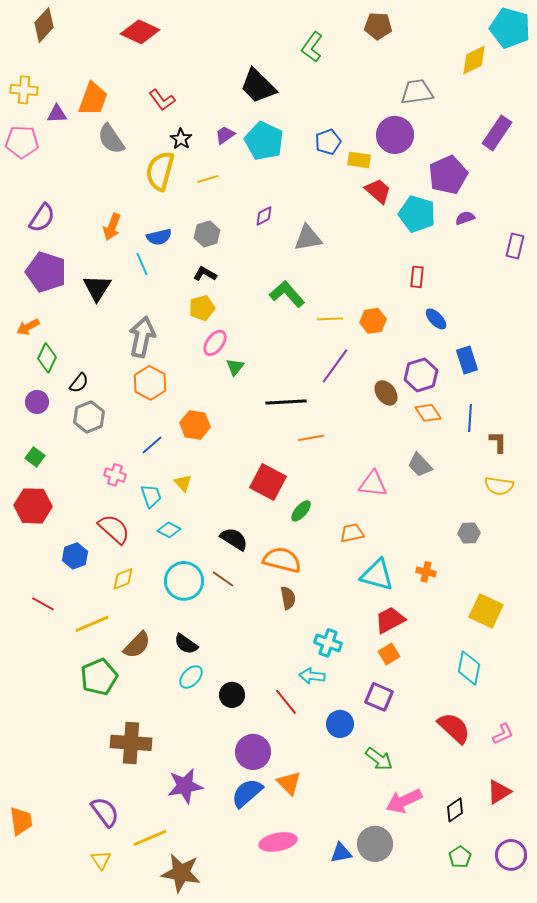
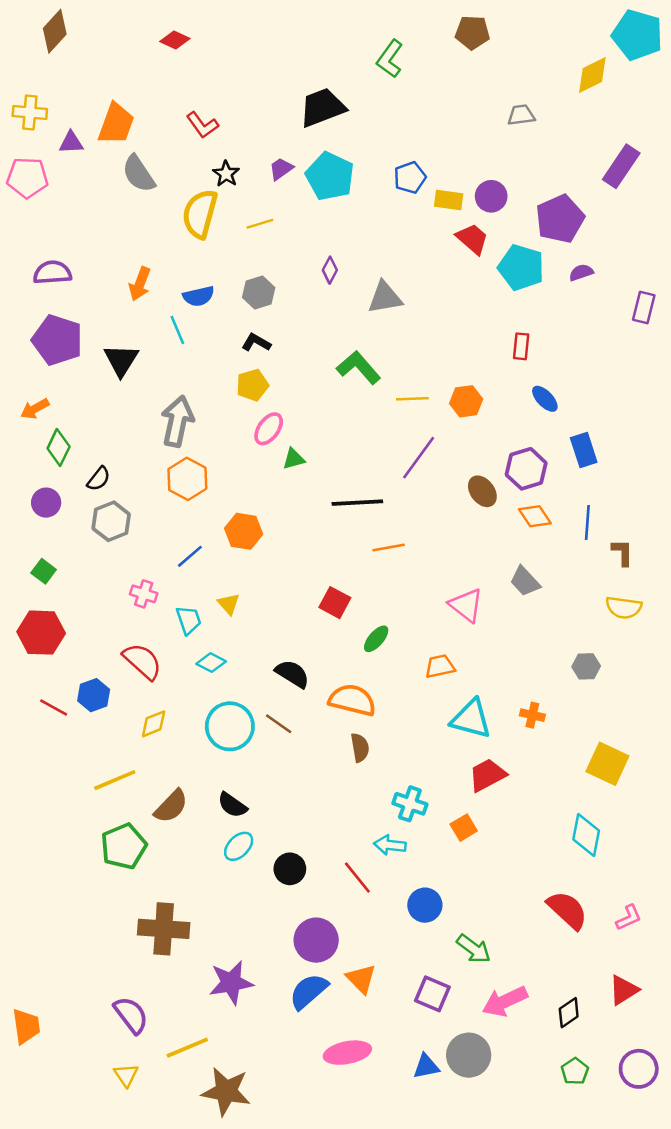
red diamond: (140, 32) -> (175, 40), size x0.6
black trapezoid: (258, 86) -> (322, 108), turned 114
gray trapezoid: (417, 92) -> (521, 115), size x0.7
purple circle: (395, 135) -> (491, 196), moved, size x0.7
purple diamond: (264, 216) -> (330, 270), turned -35
purple semicircle: (42, 218) -> (52, 273), turned -128
green triangle: (235, 367) -> (294, 459), turned 36
red square: (268, 482) -> (335, 603), size x0.7
pink triangle: (373, 484) -> (466, 605), turned 32
red line: (43, 604) -> (54, 708), moved
orange square: (389, 654) -> (464, 828), moved
purple square: (379, 697) -> (432, 994), moved

